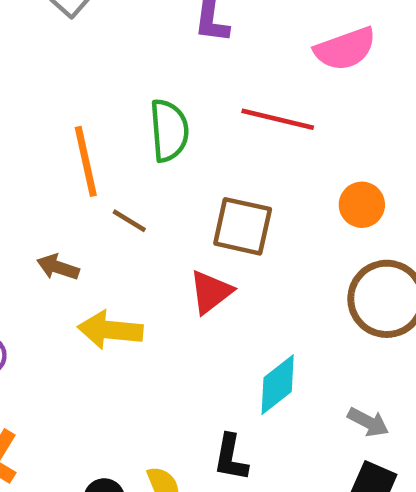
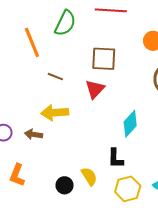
green semicircle: (169, 130) -> (65, 23), turned 40
brown line: (129, 221) -> (55, 77), moved
brown arrow: (58, 267) -> (34, 134), moved

